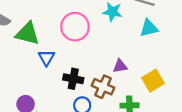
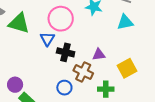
blue triangle: (46, 58) -> (47, 39), moved
black cross: (73, 79) -> (66, 52), moved

